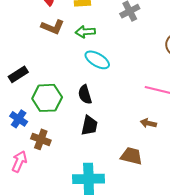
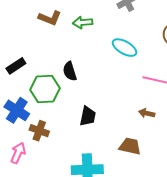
cyan ellipse: (97, 60) -> (124, 48), moved
black semicircle: (85, 94) -> (70, 71), moved
blue cross: (19, 119) -> (17, 110), size x1.4

